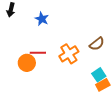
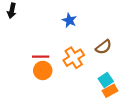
blue star: (42, 19) -> (69, 20), moved
orange circle: (27, 63) -> (43, 70), moved

